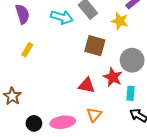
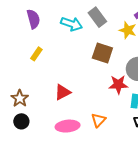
red star: (113, 77) -> (118, 85), turned -30
red triangle: (87, 85) -> (63, 92), moved, turned -42
black circle: (34, 123) -> (21, 121), moved

